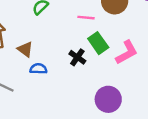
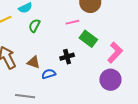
pink L-shape: (127, 52) -> (115, 53), moved
black cross: (77, 57) -> (67, 57), moved, turned -32

